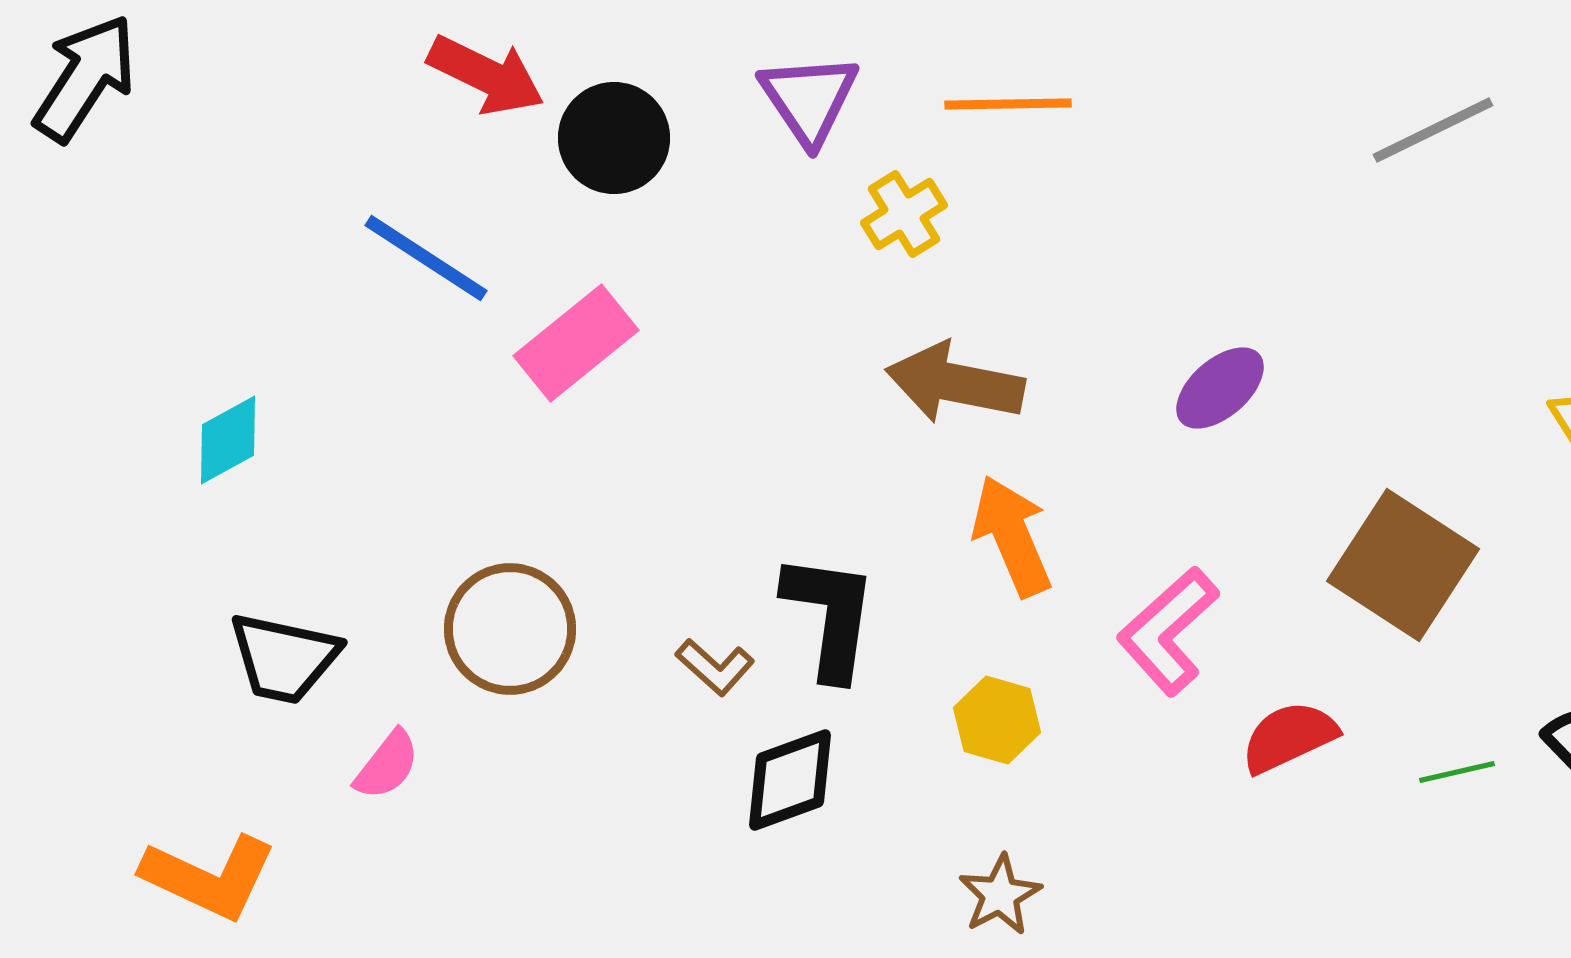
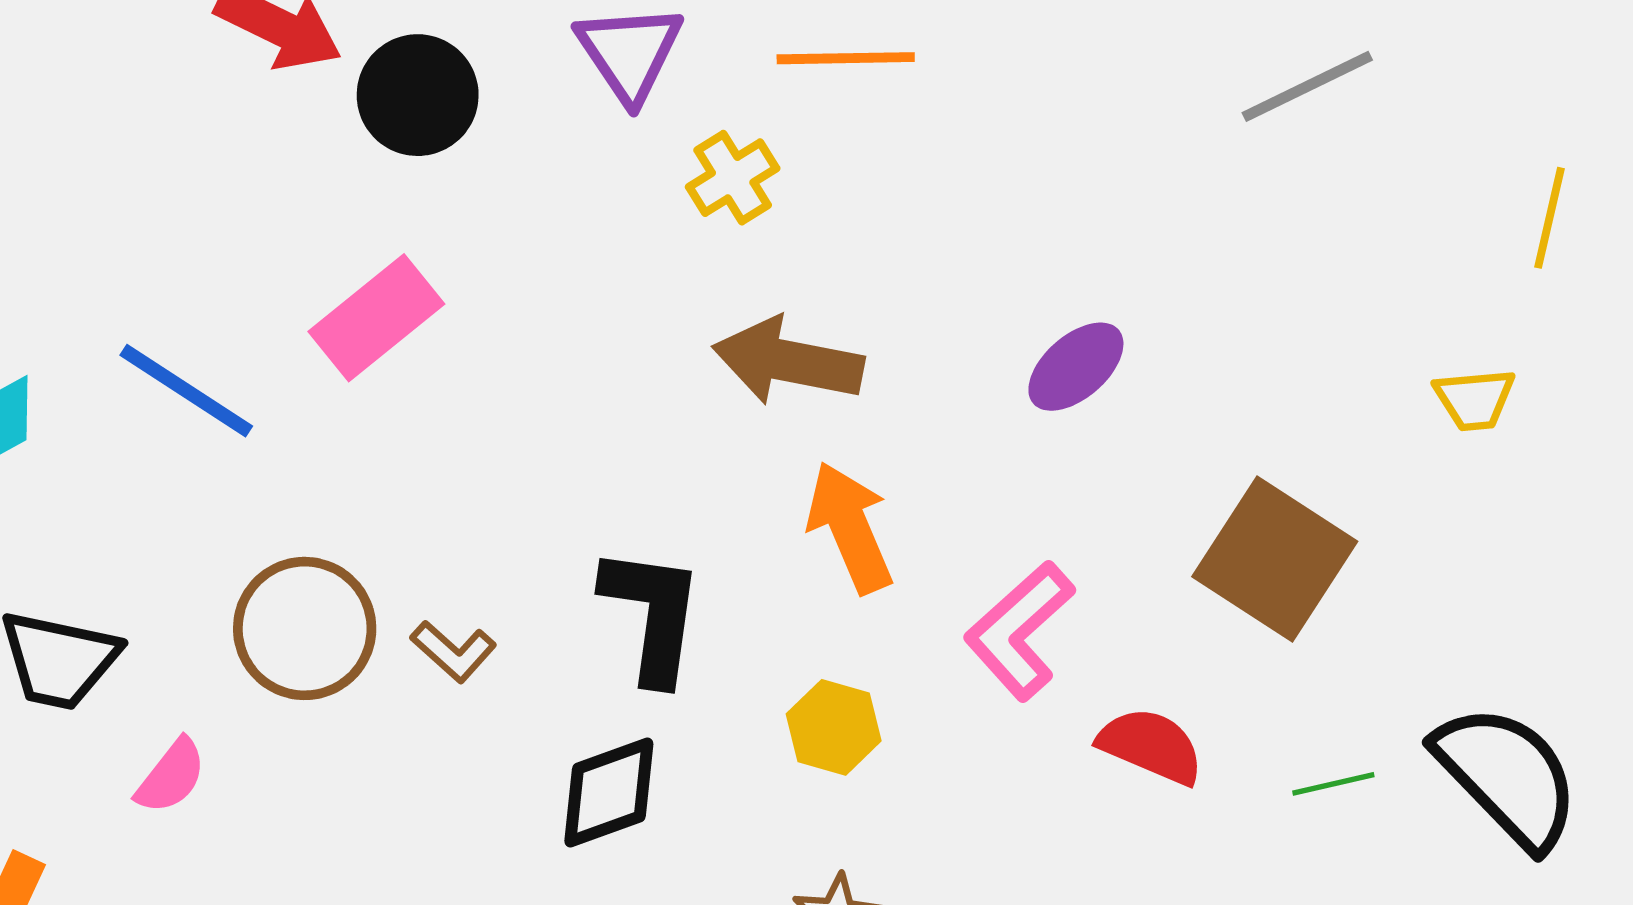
blue line: (426, 258) -> (186, 391), moved
brown L-shape: (715, 667) -> (453, 651), moved
red semicircle: (1289, 737) -> (1151, 746), turned 48

